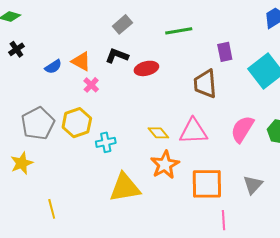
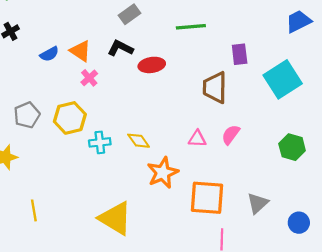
gray pentagon: (38, 123) -> (27, 115), size x0.7
pink semicircle: (242, 129) -> (231, 135), moved, size x0.7
pink triangle: (193, 131) -> (197, 139), size x0.6
yellow diamond: (158, 133) -> (139, 141), moved
yellow triangle: (125, 188) -> (115, 218), moved, turned 36

